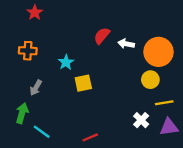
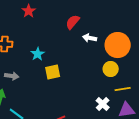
red star: (35, 13) -> (29, 11), moved
red semicircle: (102, 36) -> (73, 22), moved
gray arrow: (36, 88) -> (12, 76), turned -112

